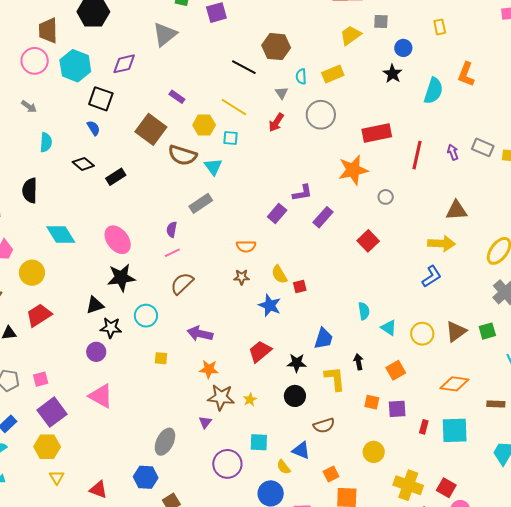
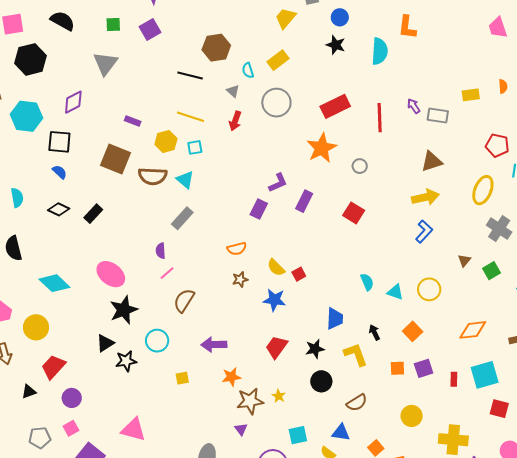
gray rectangle: (483, 147) -> (438, 115), moved
brown triangle: (456, 332) -> (464, 260), moved, size x0.6
purple circle: (96, 352) -> (72, 398), moved
red square: (446, 488) -> (499, 409), moved

